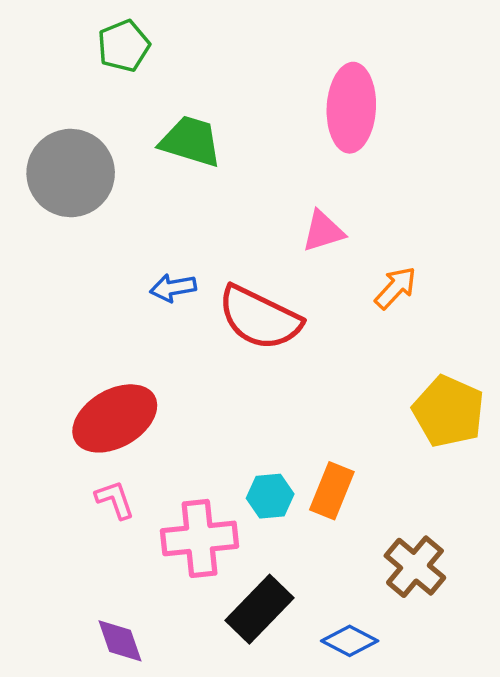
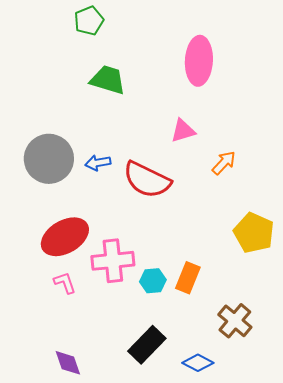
green pentagon: (124, 46) -> (89, 21), moved
gray circle: (71, 173) -> (49, 159), moved
pink cross: (200, 538) -> (113, 261), moved

